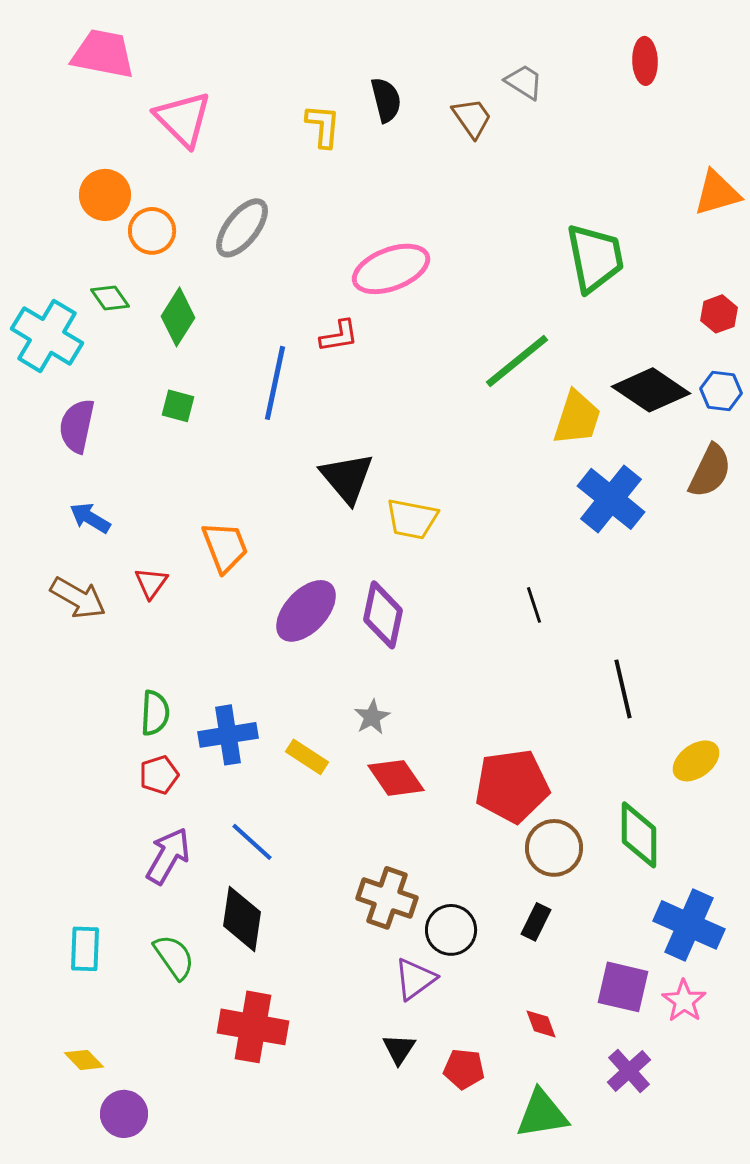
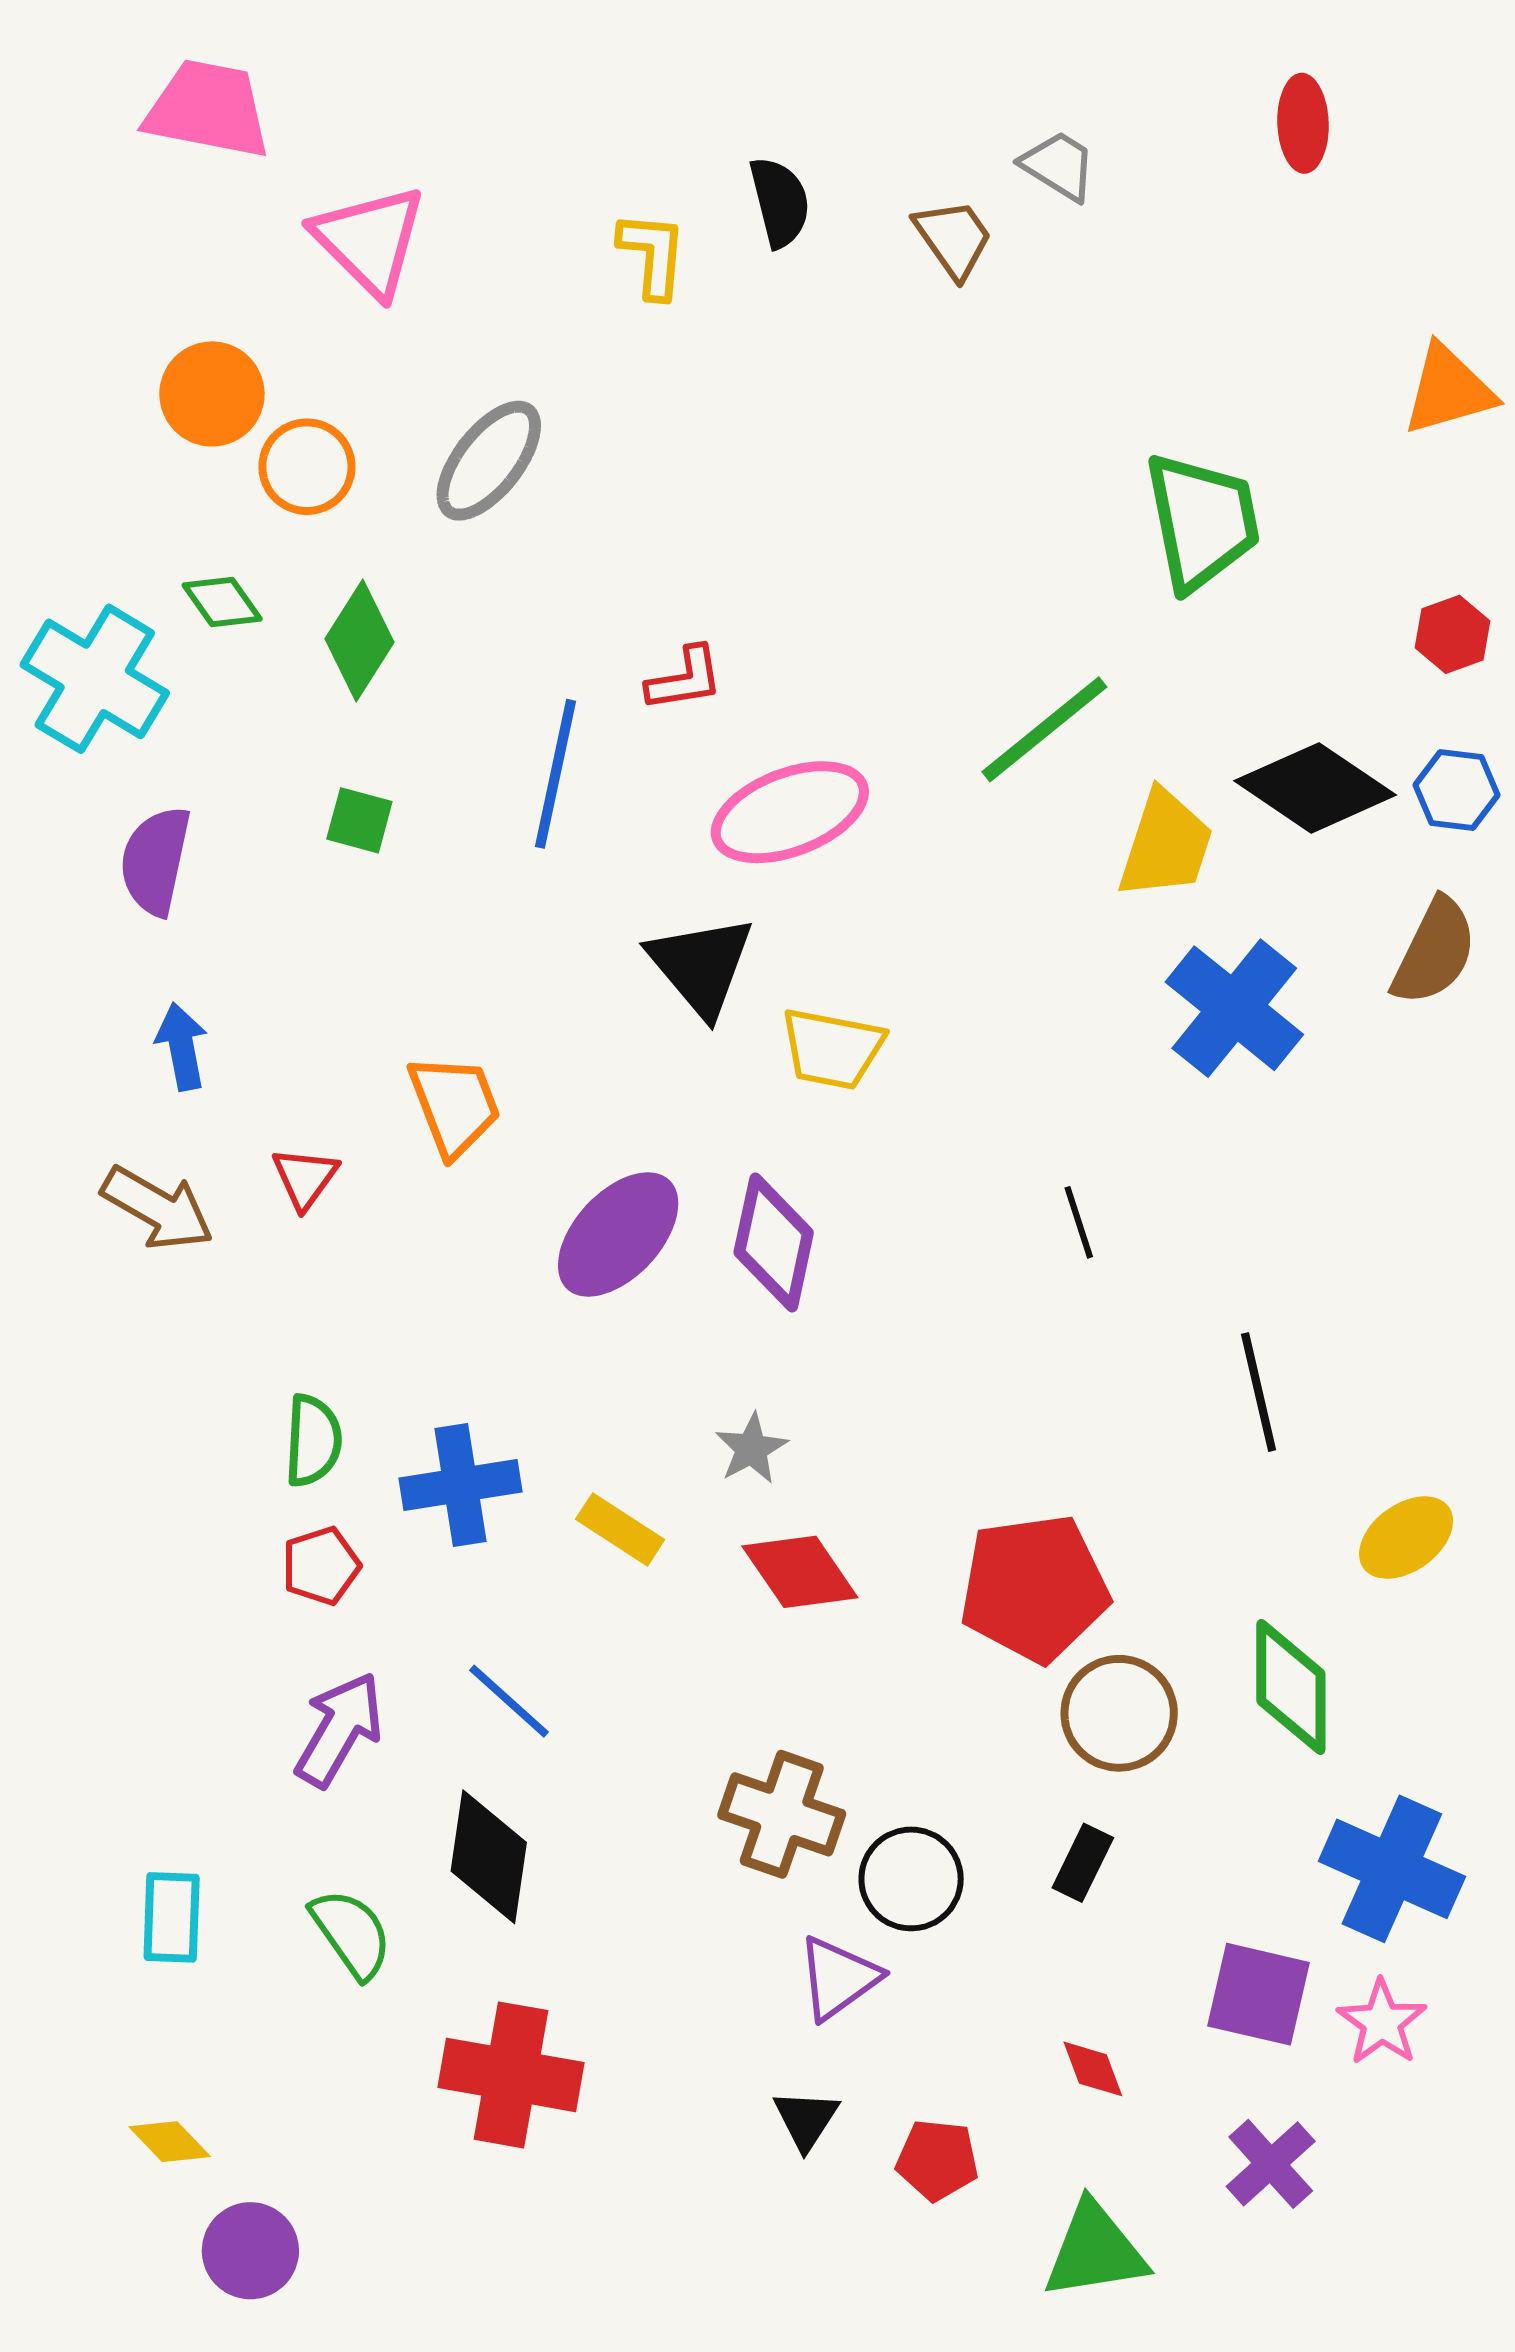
pink ellipse: (391, 269) -> (790, 812), moved
blue arrow: (90, 518) -> (182, 1047), turned 48

